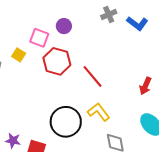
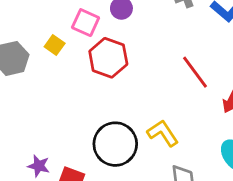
red line: (92, 76) -> (195, 72), moved

